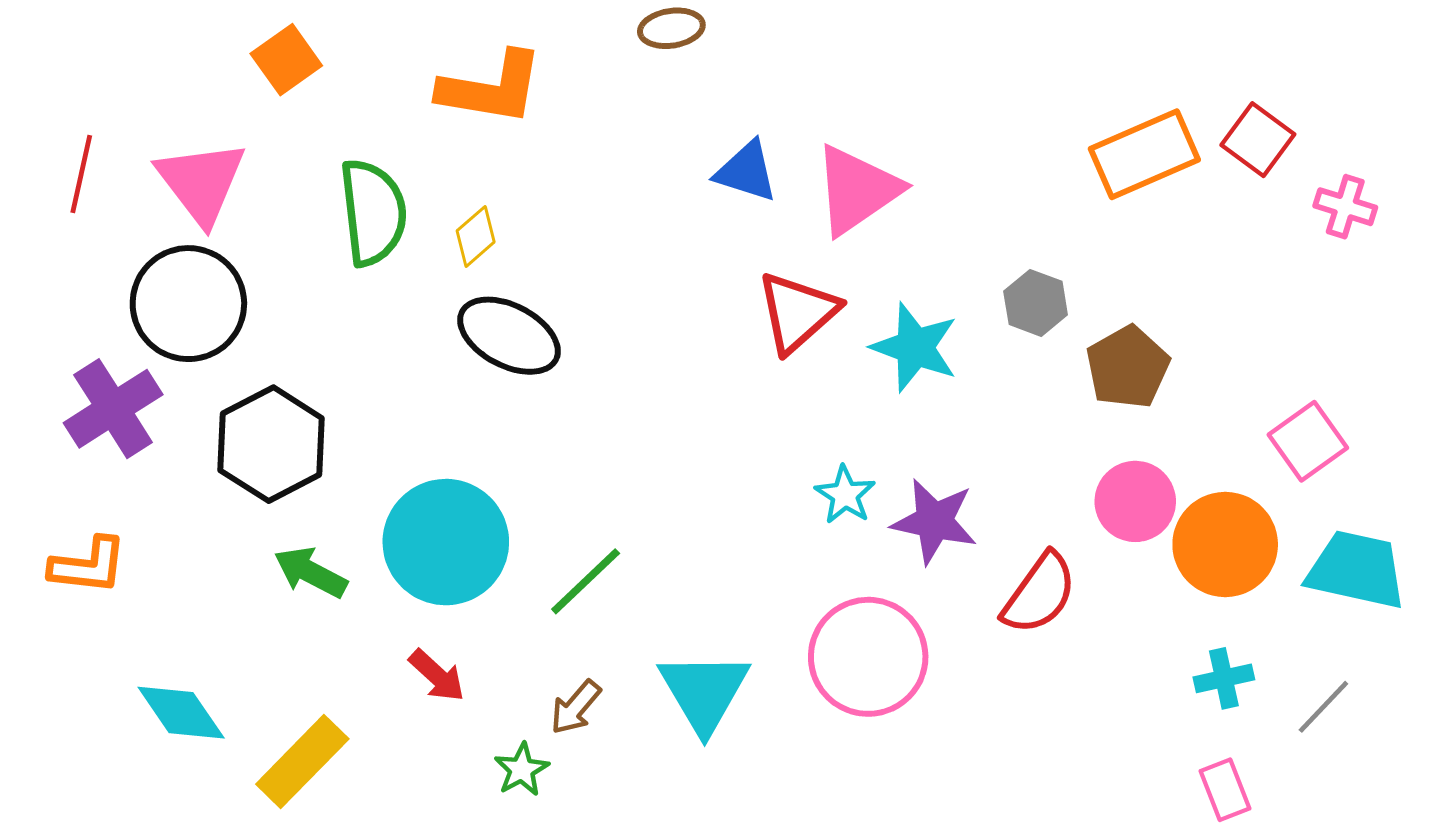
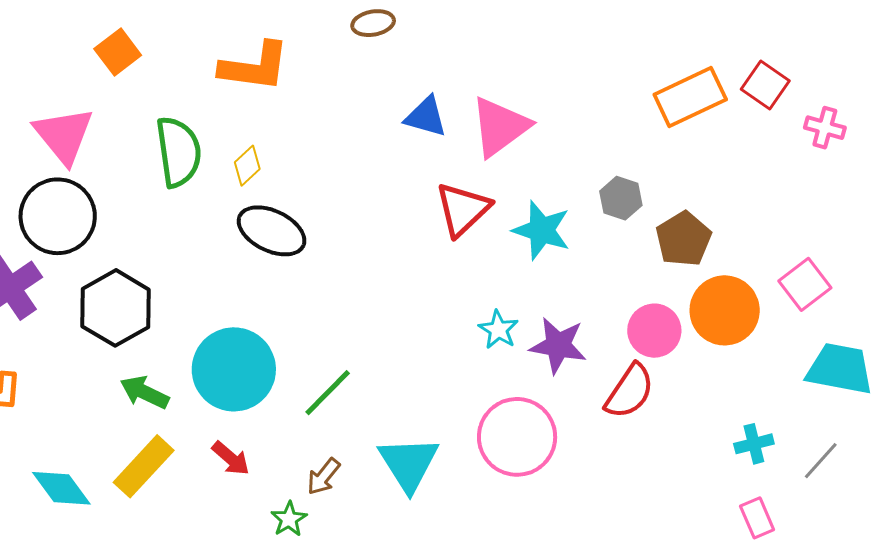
pink circle: (1135, 501) -> (654, 331), moved
orange circle: (1225, 544) -> (725, 310), moved
yellow rectangle: (302, 762) -> (144, 466), moved

